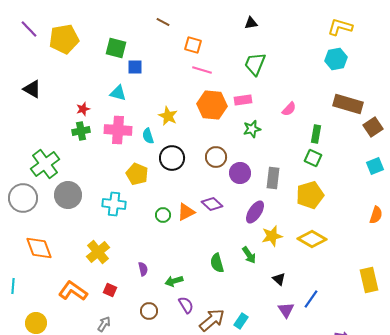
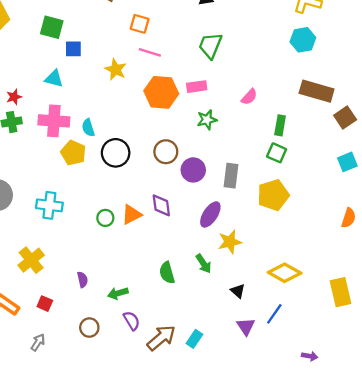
yellow star: (168, 116) -> (116, 69), moved
yellow pentagon: (137, 174) -> (73, 153), moved
purple diamond: (212, 204) -> (161, 205), turned 40
yellow diamond: (312, 239) -> (285, 273), moved

